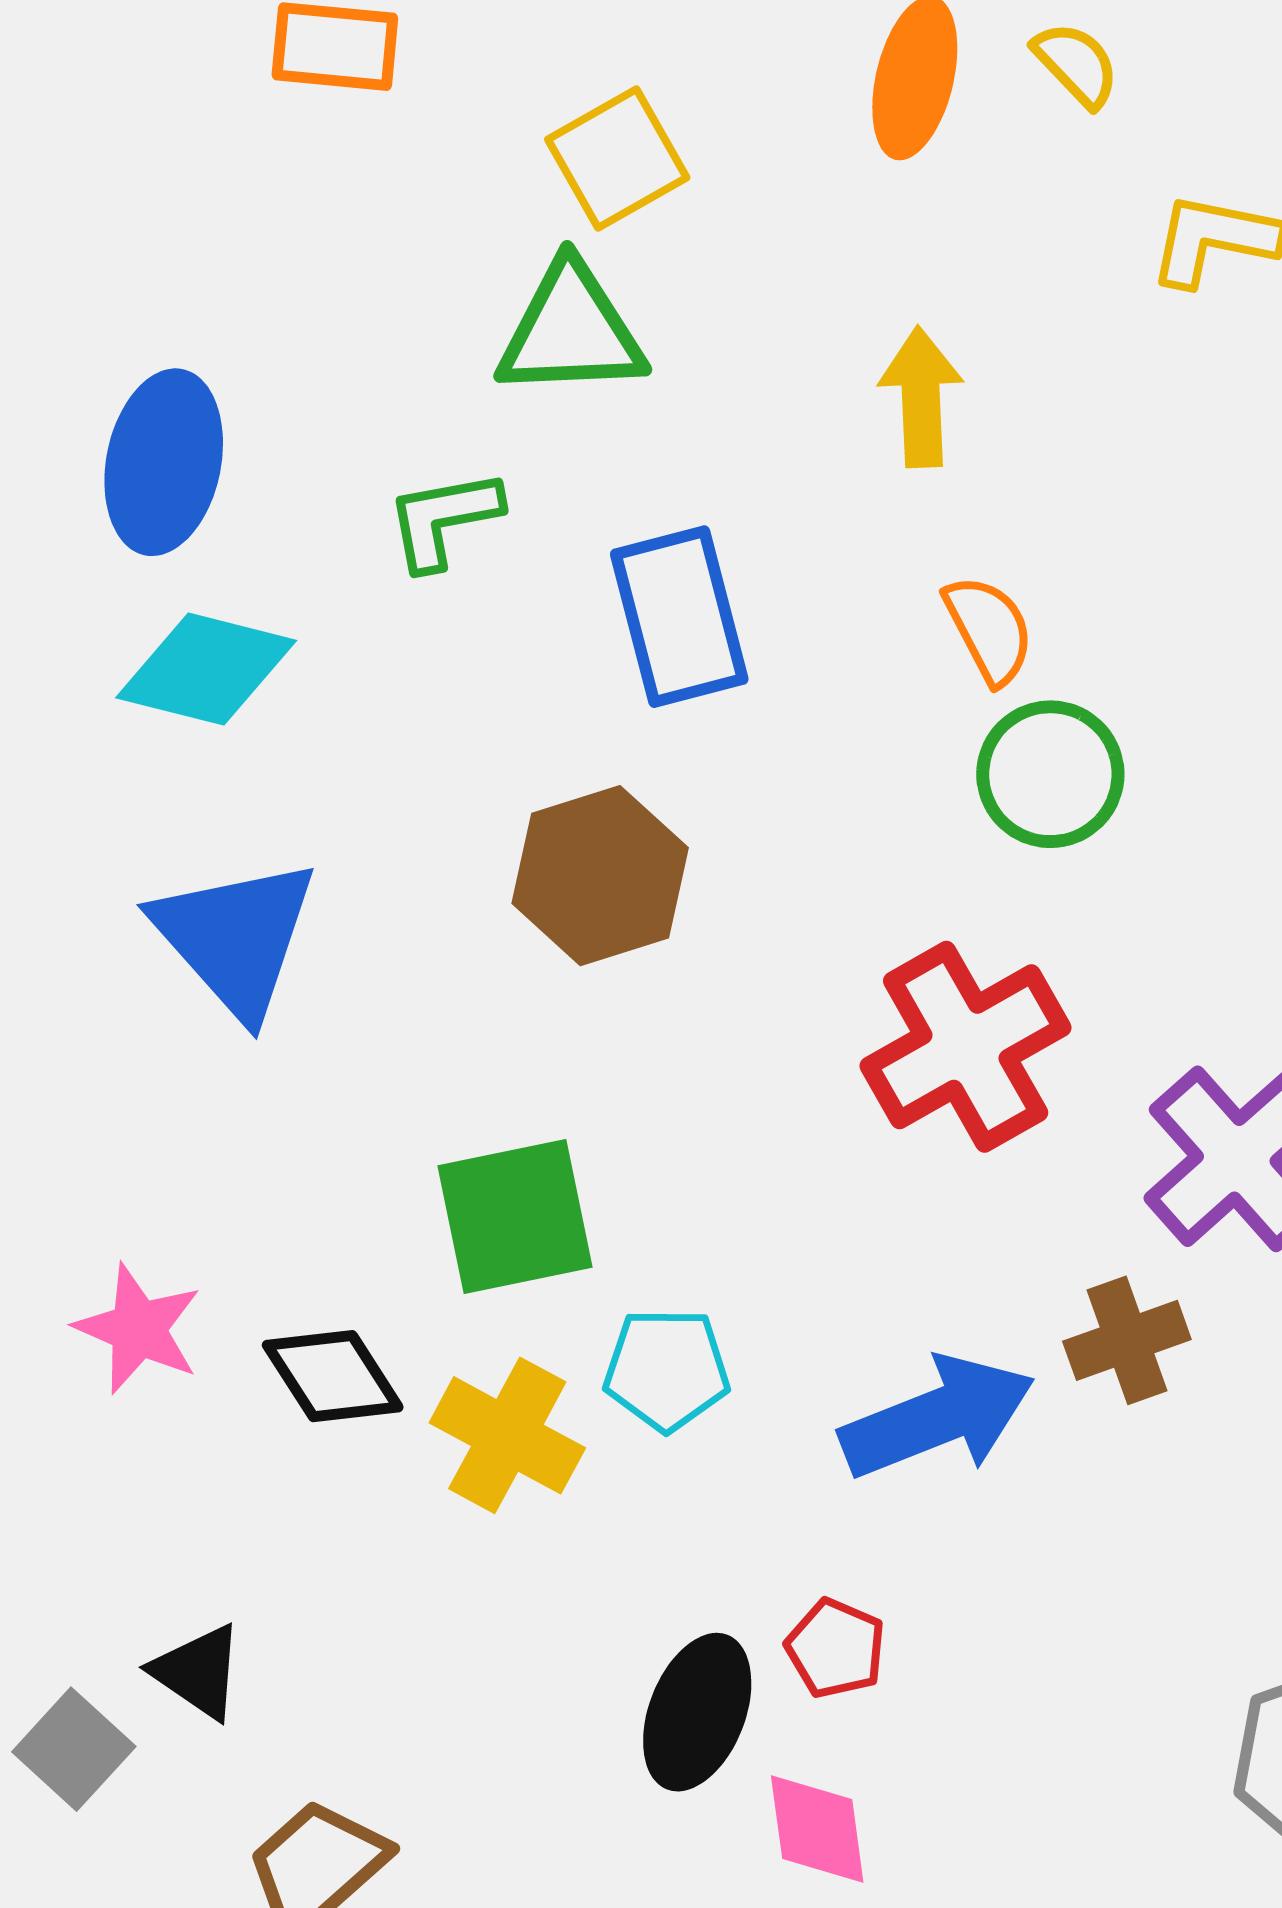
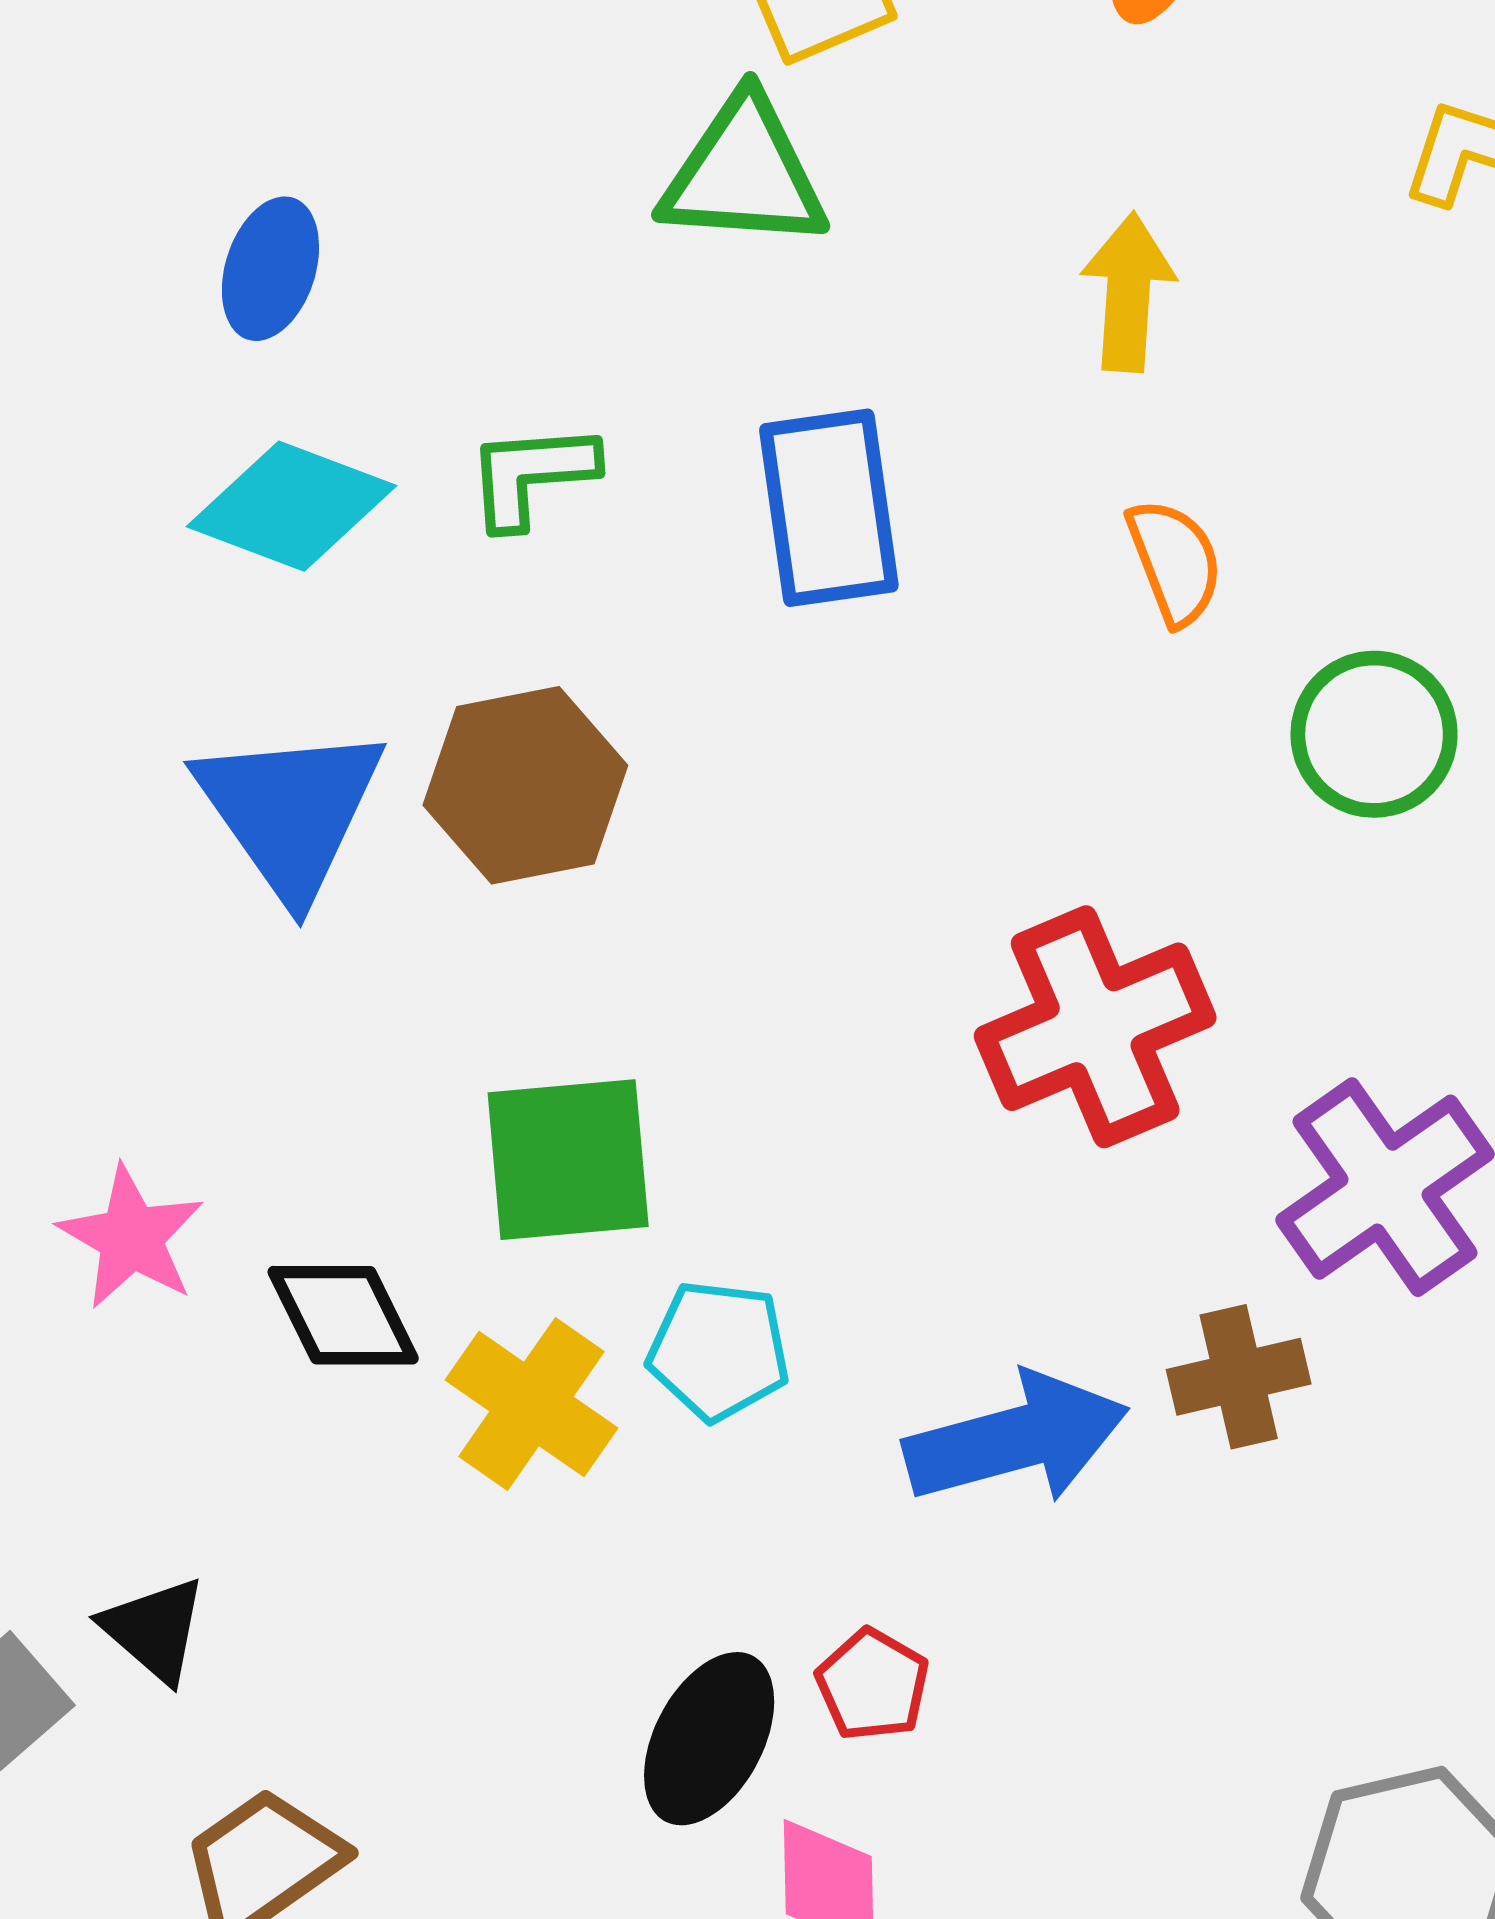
blue ellipse: (164, 462) -> (270, 269), size x0.7
green L-shape: (444, 519) -> (531, 475), moved
green circle: (1050, 774) -> (1374, 734), moved
brown hexagon: (600, 876) -> (525, 785), moved

